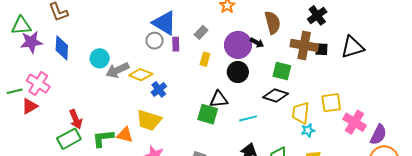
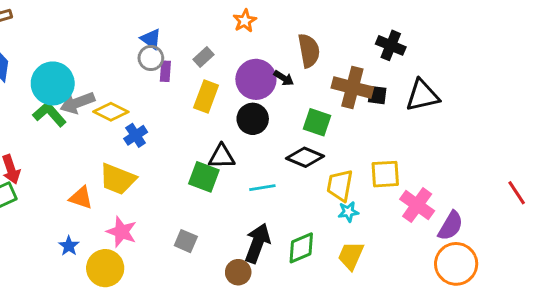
black cross: (317, 15) -> (391, 45), moved, turned -36
blue triangle: (164, 23) -> (151, 39), size x0.6
gray circle: (155, 41) -> (151, 58), moved
cyan circle: (100, 58) -> (53, 83), size x1.5
yellow rectangle: (205, 59) -> (206, 96), size x1.5
green L-shape: (103, 138) -> (49, 114), moved, turned 50

